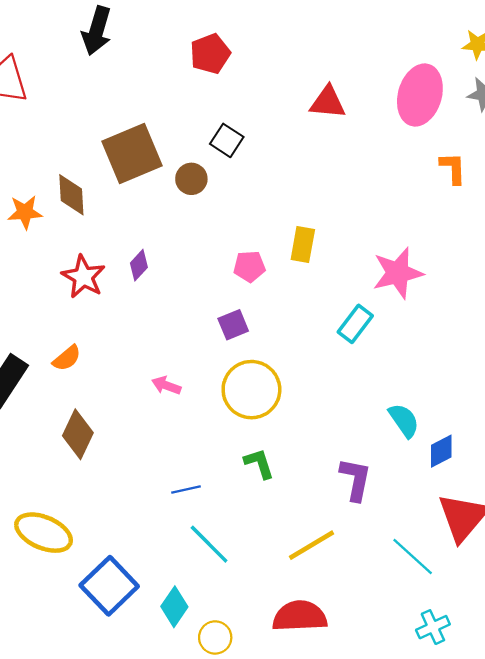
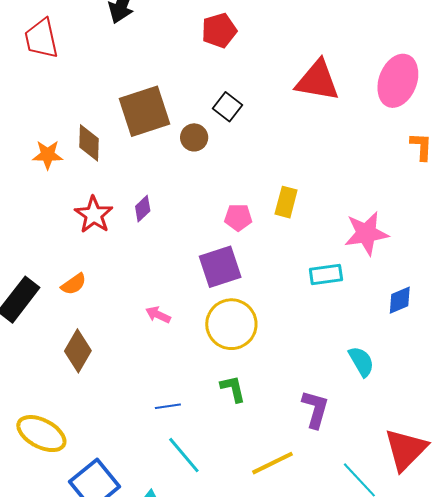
red triangle: (328, 102) -> (317, 81), size x1.4
cyan rectangle: (355, 324) -> (326, 274), turned 40
purple square: (233, 325) -> (220, 267), size x1.6
blue diamond: (441, 451) -> (400, 300), moved

